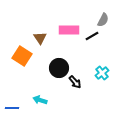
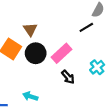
pink rectangle: (69, 30) -> (62, 53), moved, turned -42
black circle: (59, 68) -> (36, 53), moved

